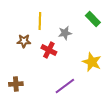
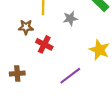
red cross: (49, 50) -> (44, 44), moved

